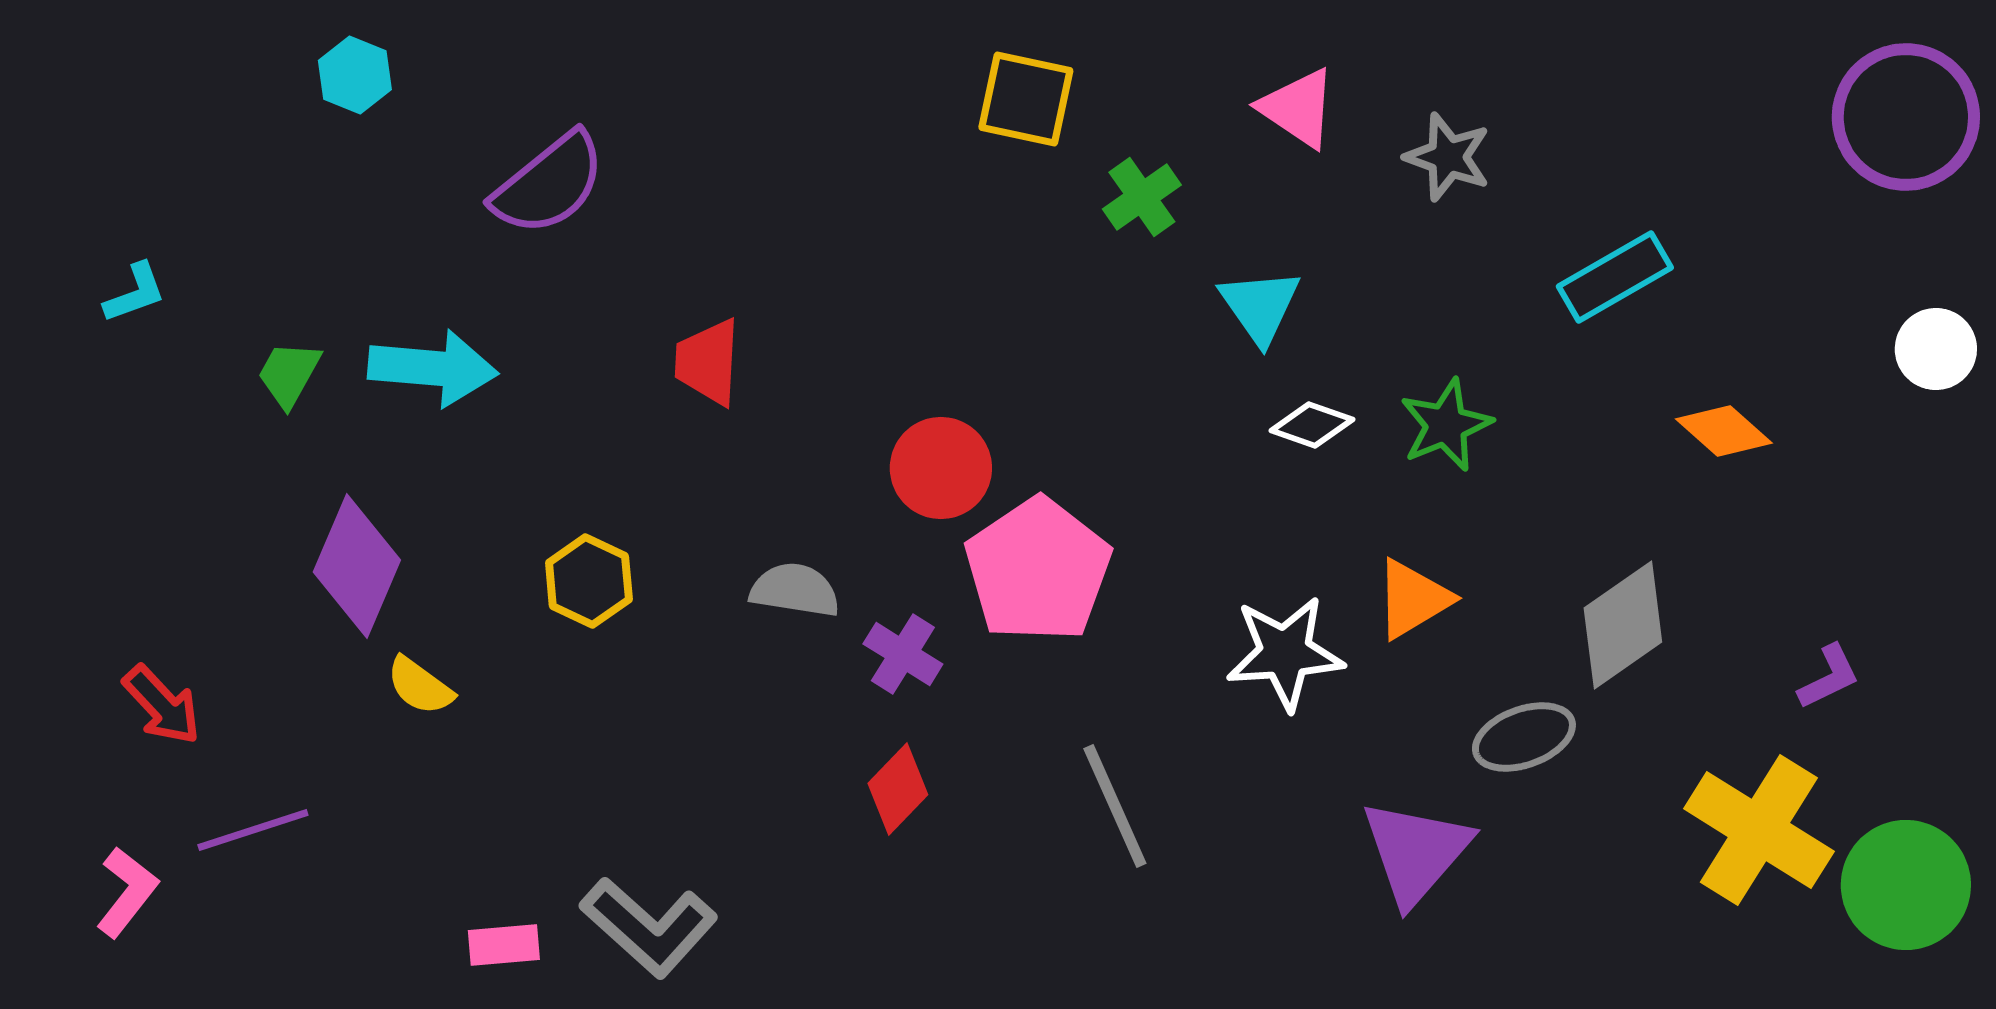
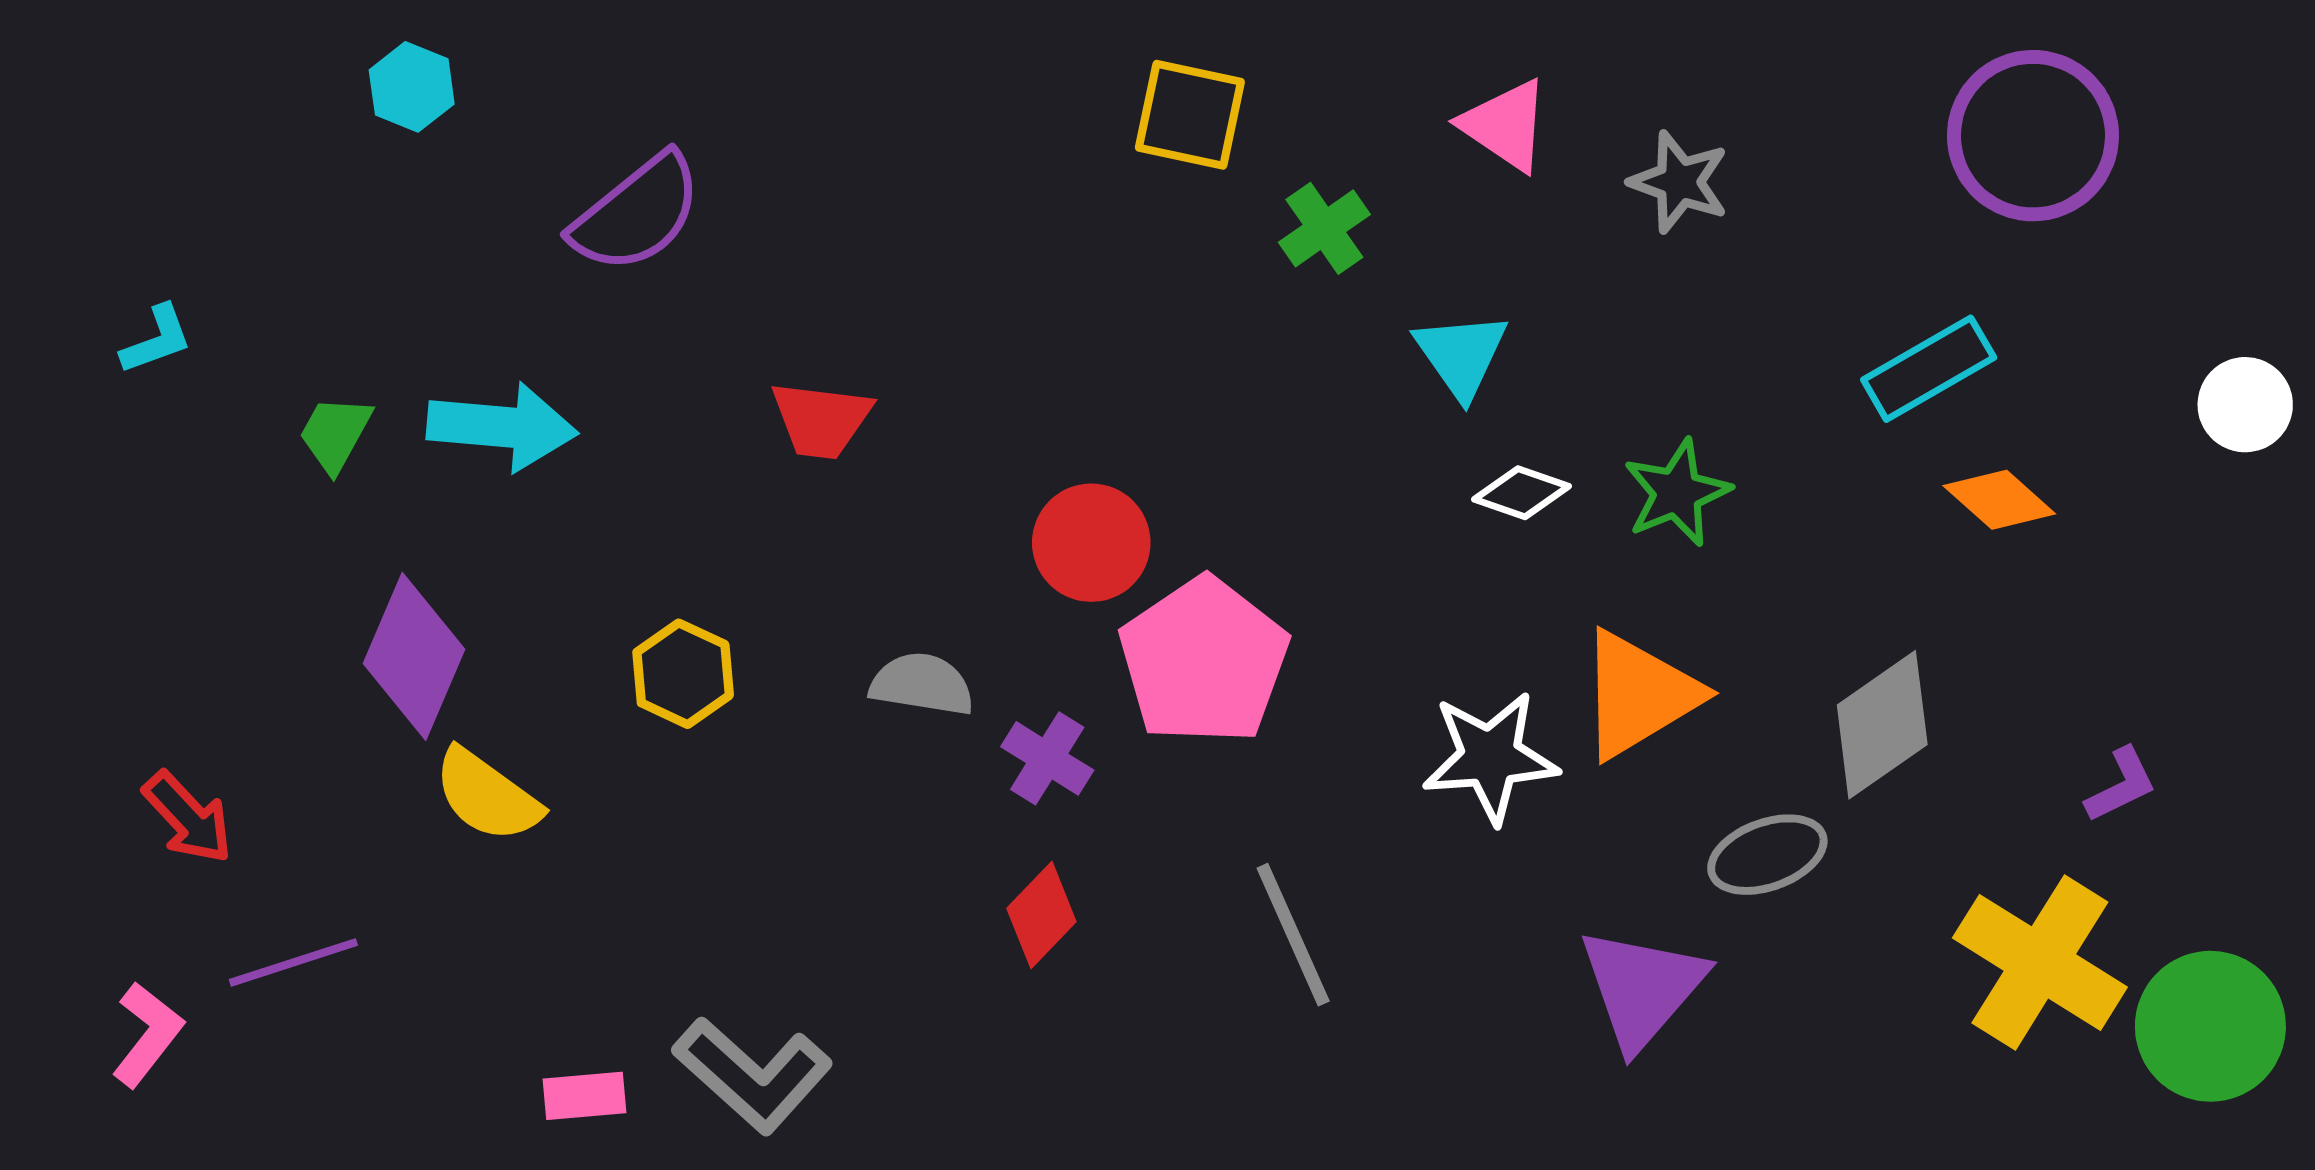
purple circle: (1906, 117) -> (2033, 136), moved
cyan rectangle: (1615, 277) -> (1929, 369), moved
red trapezoid: (708, 362) -> (821, 420), turned -86
orange triangle: (1413, 599) -> (1639, 695), size x1.4
yellow semicircle: (420, 686) -> (487, 795), size x1.4

